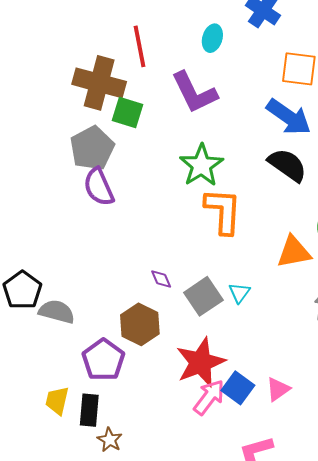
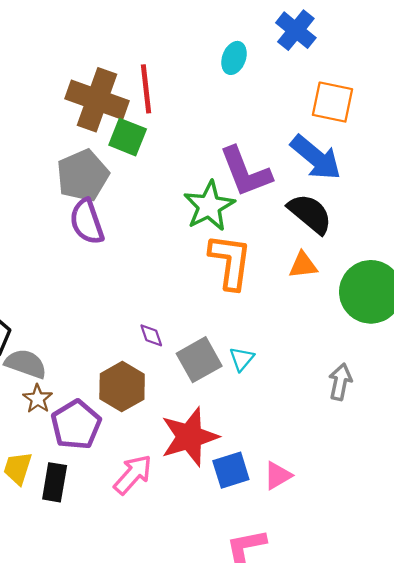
red line: (140, 46) -> (146, 89), moved
purple L-shape: (194, 92) -> (245, 172), moved
orange triangle: (294, 252) -> (303, 265), moved, size x0.7
blue square: (238, 388) -> (231, 470), turned 32
pink arrow: (209, 397) -> (133, 474), moved
brown star: (110, 440) -> (38, 399), moved

